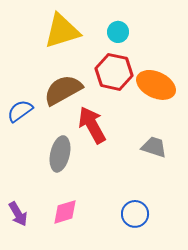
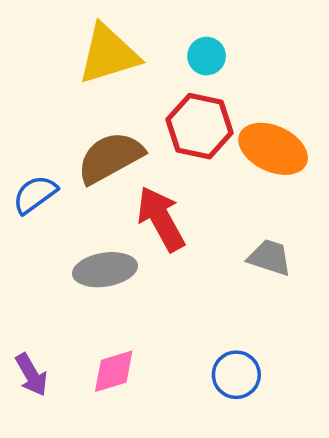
gray ellipse: (60, 154) -> (105, 270), turned 68

